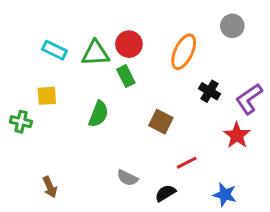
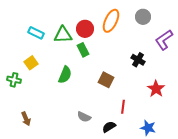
gray circle: (232, 26) -> (143, 17), moved
orange ellipse: (184, 52) -> (111, 21), moved
yellow square: (47, 96) -> (31, 63), turned -32
purple L-shape: (249, 99) -> (164, 40), moved
red line: (187, 163) -> (123, 107), turned -56
brown arrow: (50, 187) -> (26, 119), moved

